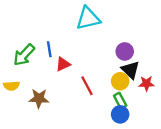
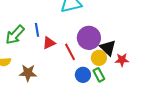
purple circle: (125, 51) -> (89, 38), moved, size x1.5
red line: (87, 86) -> (70, 52), moved
blue circle: (120, 114) -> (83, 75), moved

